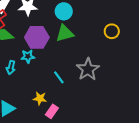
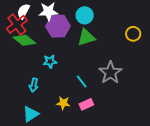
purple hexagon: (37, 37) -> (58, 26), moved
cyan arrow: (11, 67) -> (34, 85), moved
pink rectangle: (52, 111) -> (86, 104), moved, turned 32

